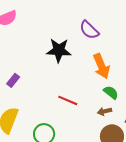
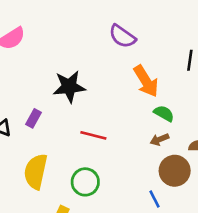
black star: (59, 50) -> (69, 87), moved
red line: (68, 100) -> (93, 135), moved

